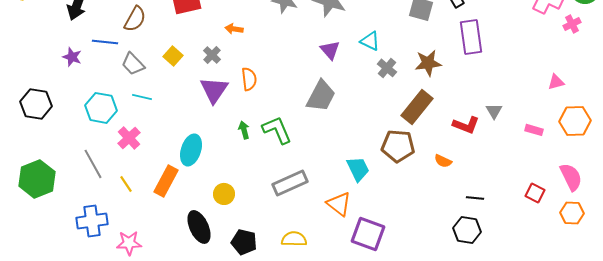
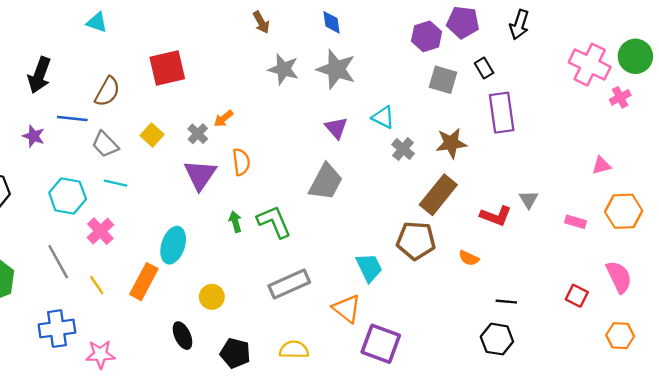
orange arrow: (234, 29) -> (224, 119), moved, turned -48
orange hexagon: (572, 213) -> (620, 336), moved
black ellipse: (199, 227) -> (183, 336), size x0.7

